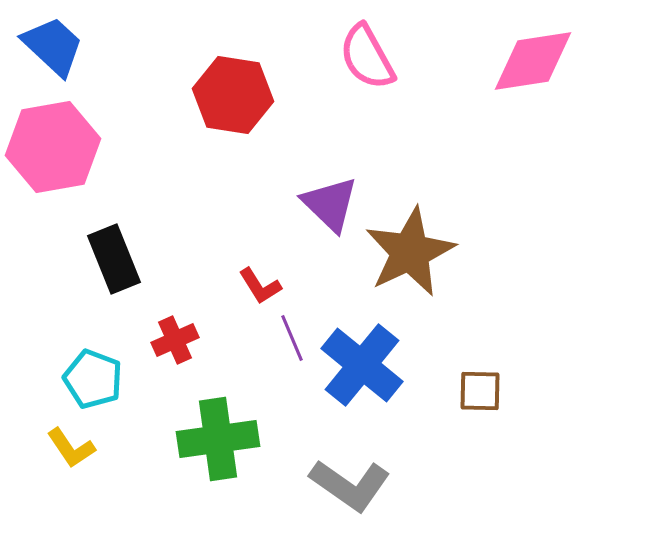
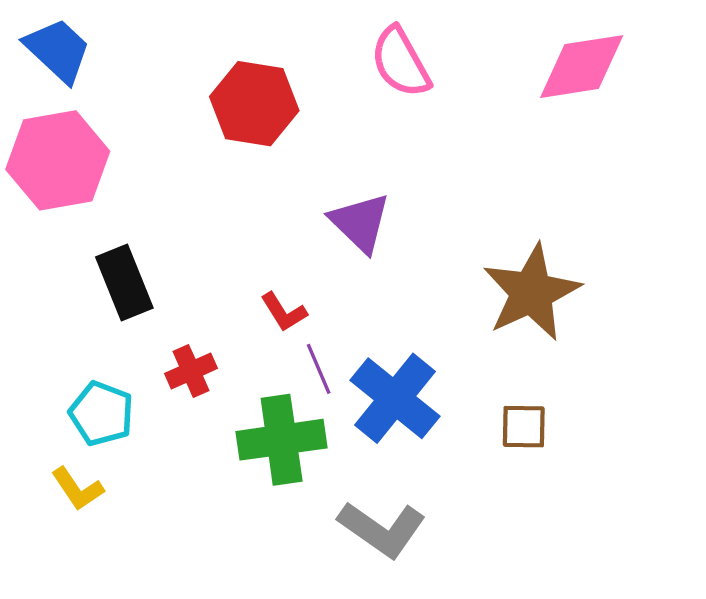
brown star: (410, 252) -> (531, 292), moved
green cross: (218, 439) -> (282, 440), moved

